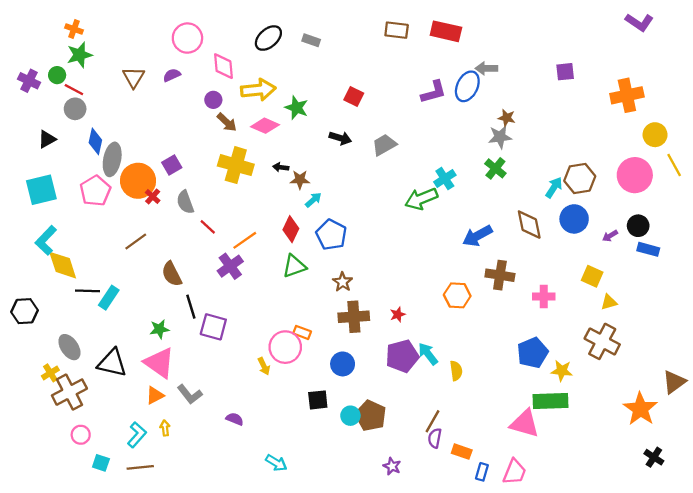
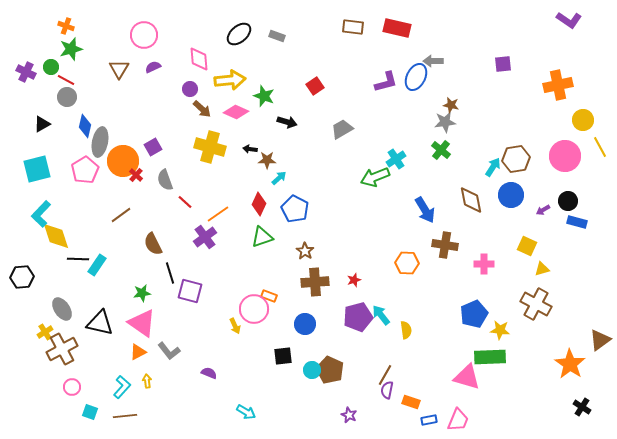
pink circle: (187, 38) -> (144, 35), moved
red square: (354, 96) -> (315, 86), turned 30
black arrow: (340, 138) -> (287, 122), moved
blue arrow: (477, 236) -> (425, 210), turned -92
blue rectangle: (482, 472) -> (429, 420), turned 63

